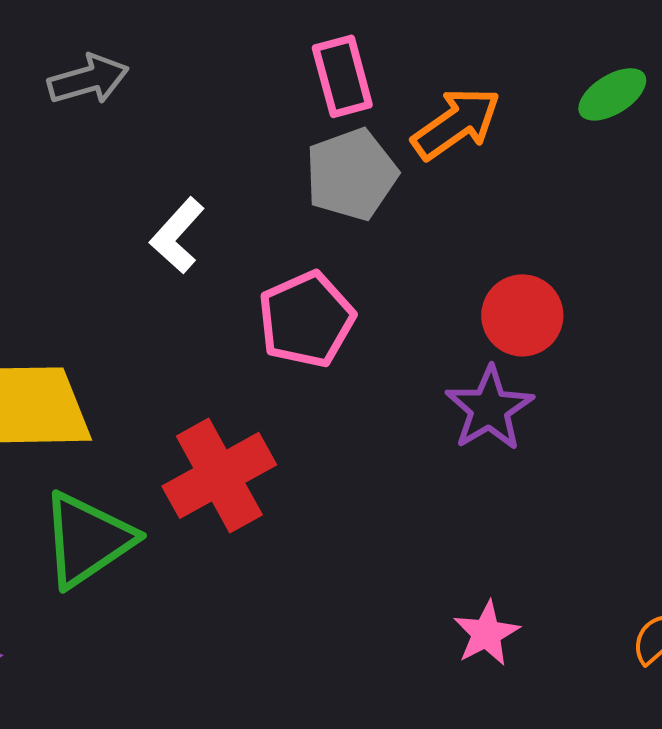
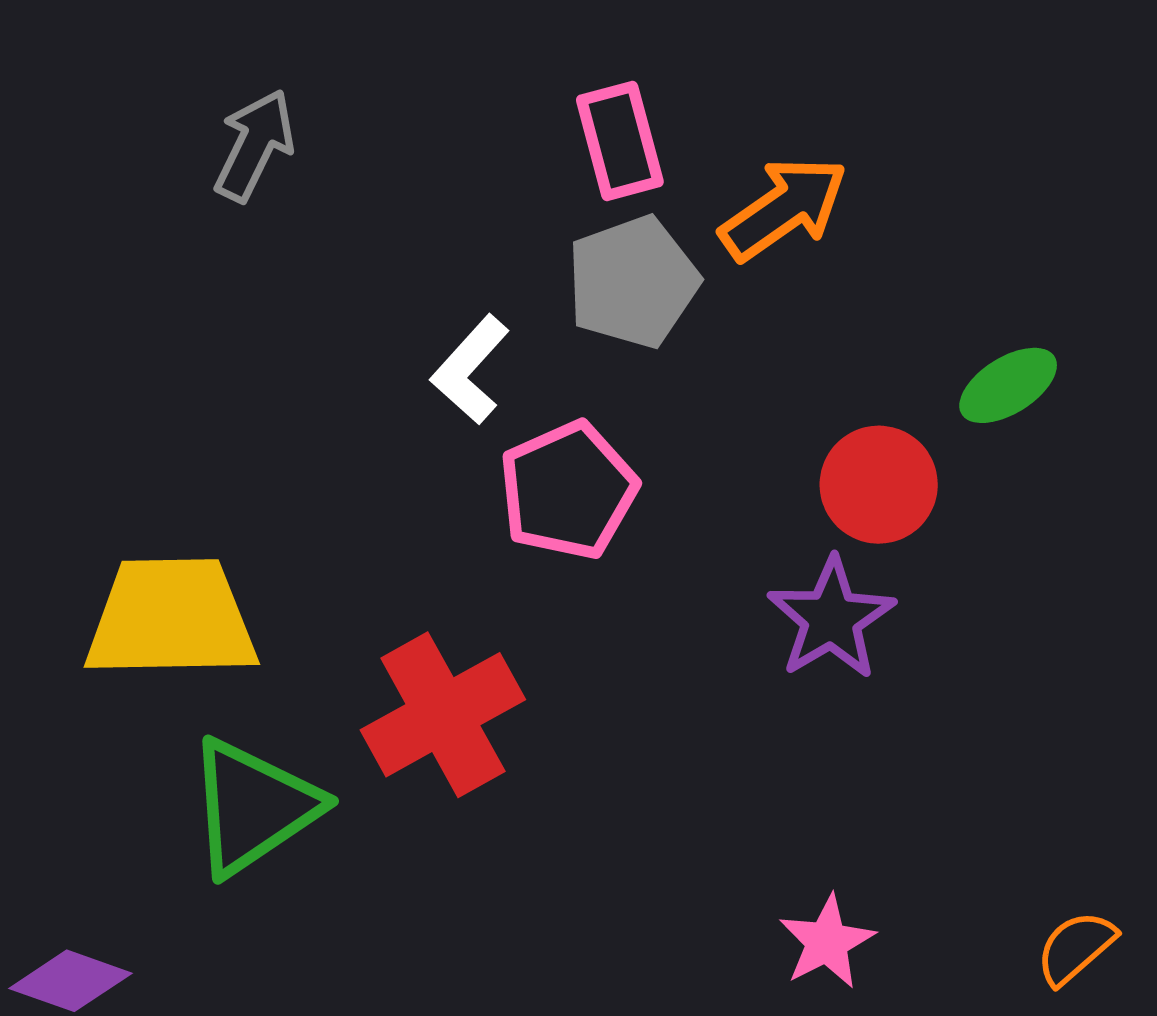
gray arrow: (88, 79) -> (255, 145), turned -48
green ellipse: (612, 94) -> (1008, 385), moved
white L-shape: (177, 235) -> (470, 370), moved

